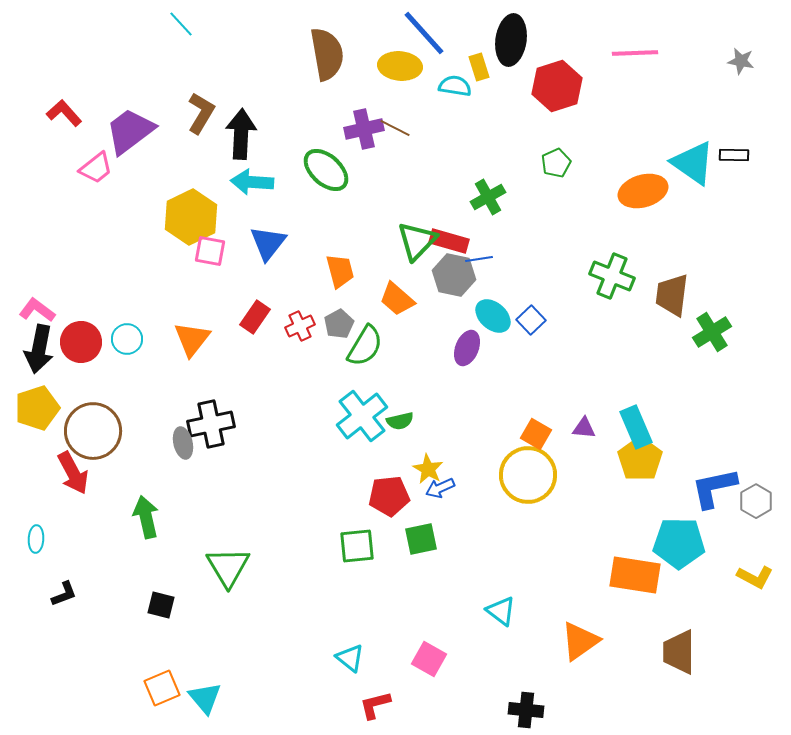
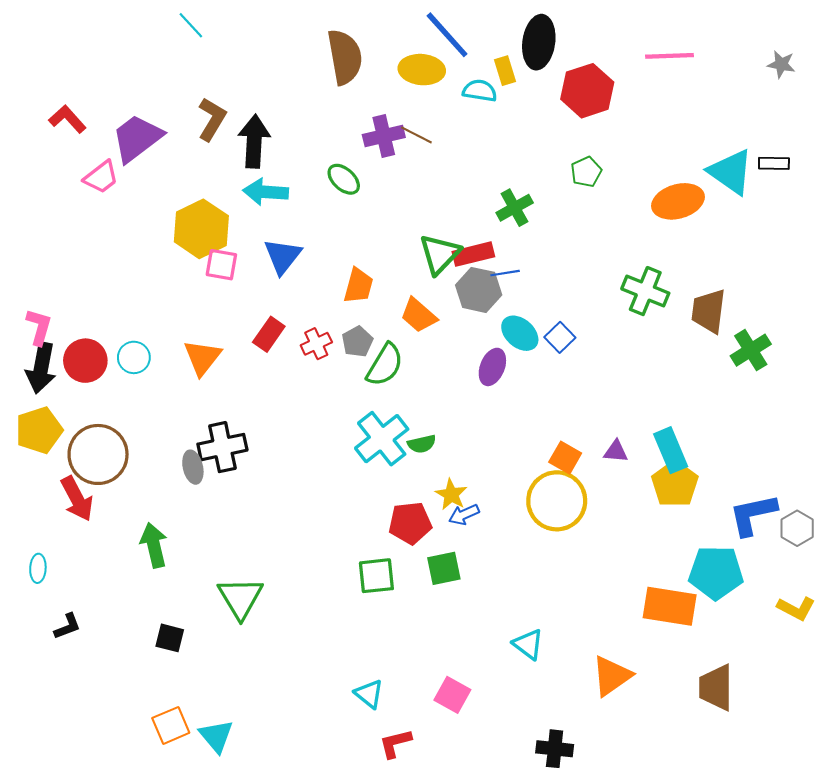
green ellipse: (326, 170) -> (344, 179), size x0.7
red rectangle: (449, 241) -> (473, 254), turned -30
orange trapezoid: (340, 271) -> (358, 286), turned 30
pink L-shape: (37, 310) -> (39, 327), turned 69

